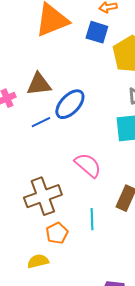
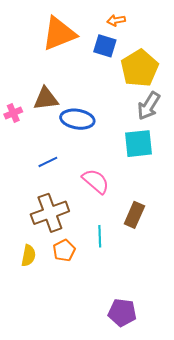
blue ellipse: (70, 104) -> (77, 119), turned 56
blue line: (41, 122) -> (48, 162), moved
yellow semicircle: (38, 261) -> (29, 256), moved, turned 115

